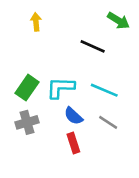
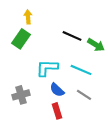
green arrow: (118, 21) -> (96, 45), moved
green rectangle: (27, 88) -> (21, 39), moved

